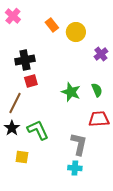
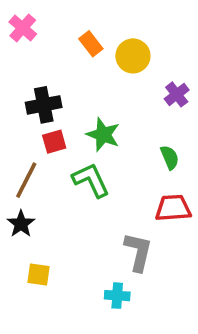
green star: (71, 92) -> (103, 135), moved
green L-shape: (38, 130) -> (91, 180), moved
cyan cross: (75, 168) -> (117, 296), moved

